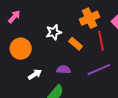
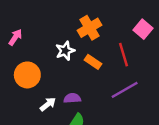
orange cross: (90, 18) -> (90, 28), moved
purple semicircle: (64, 70) -> (72, 98), moved

